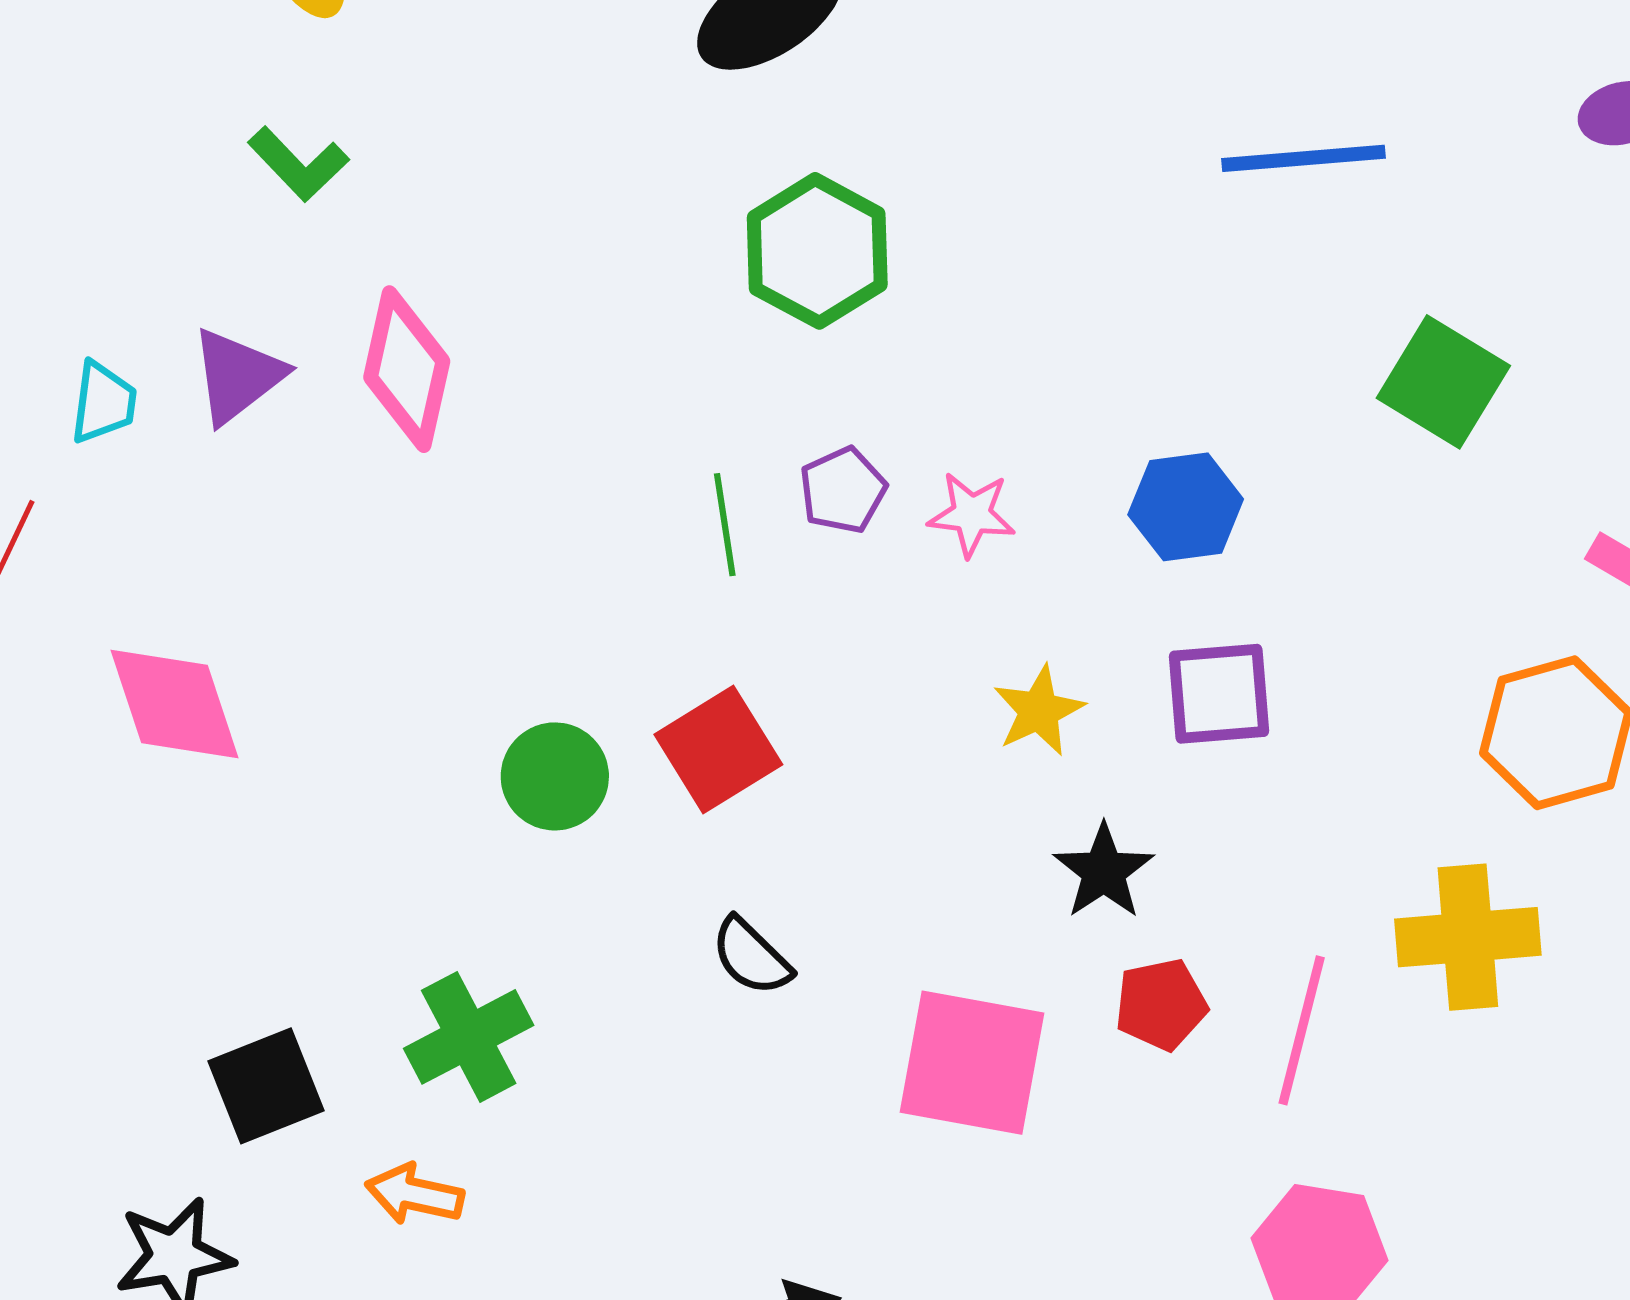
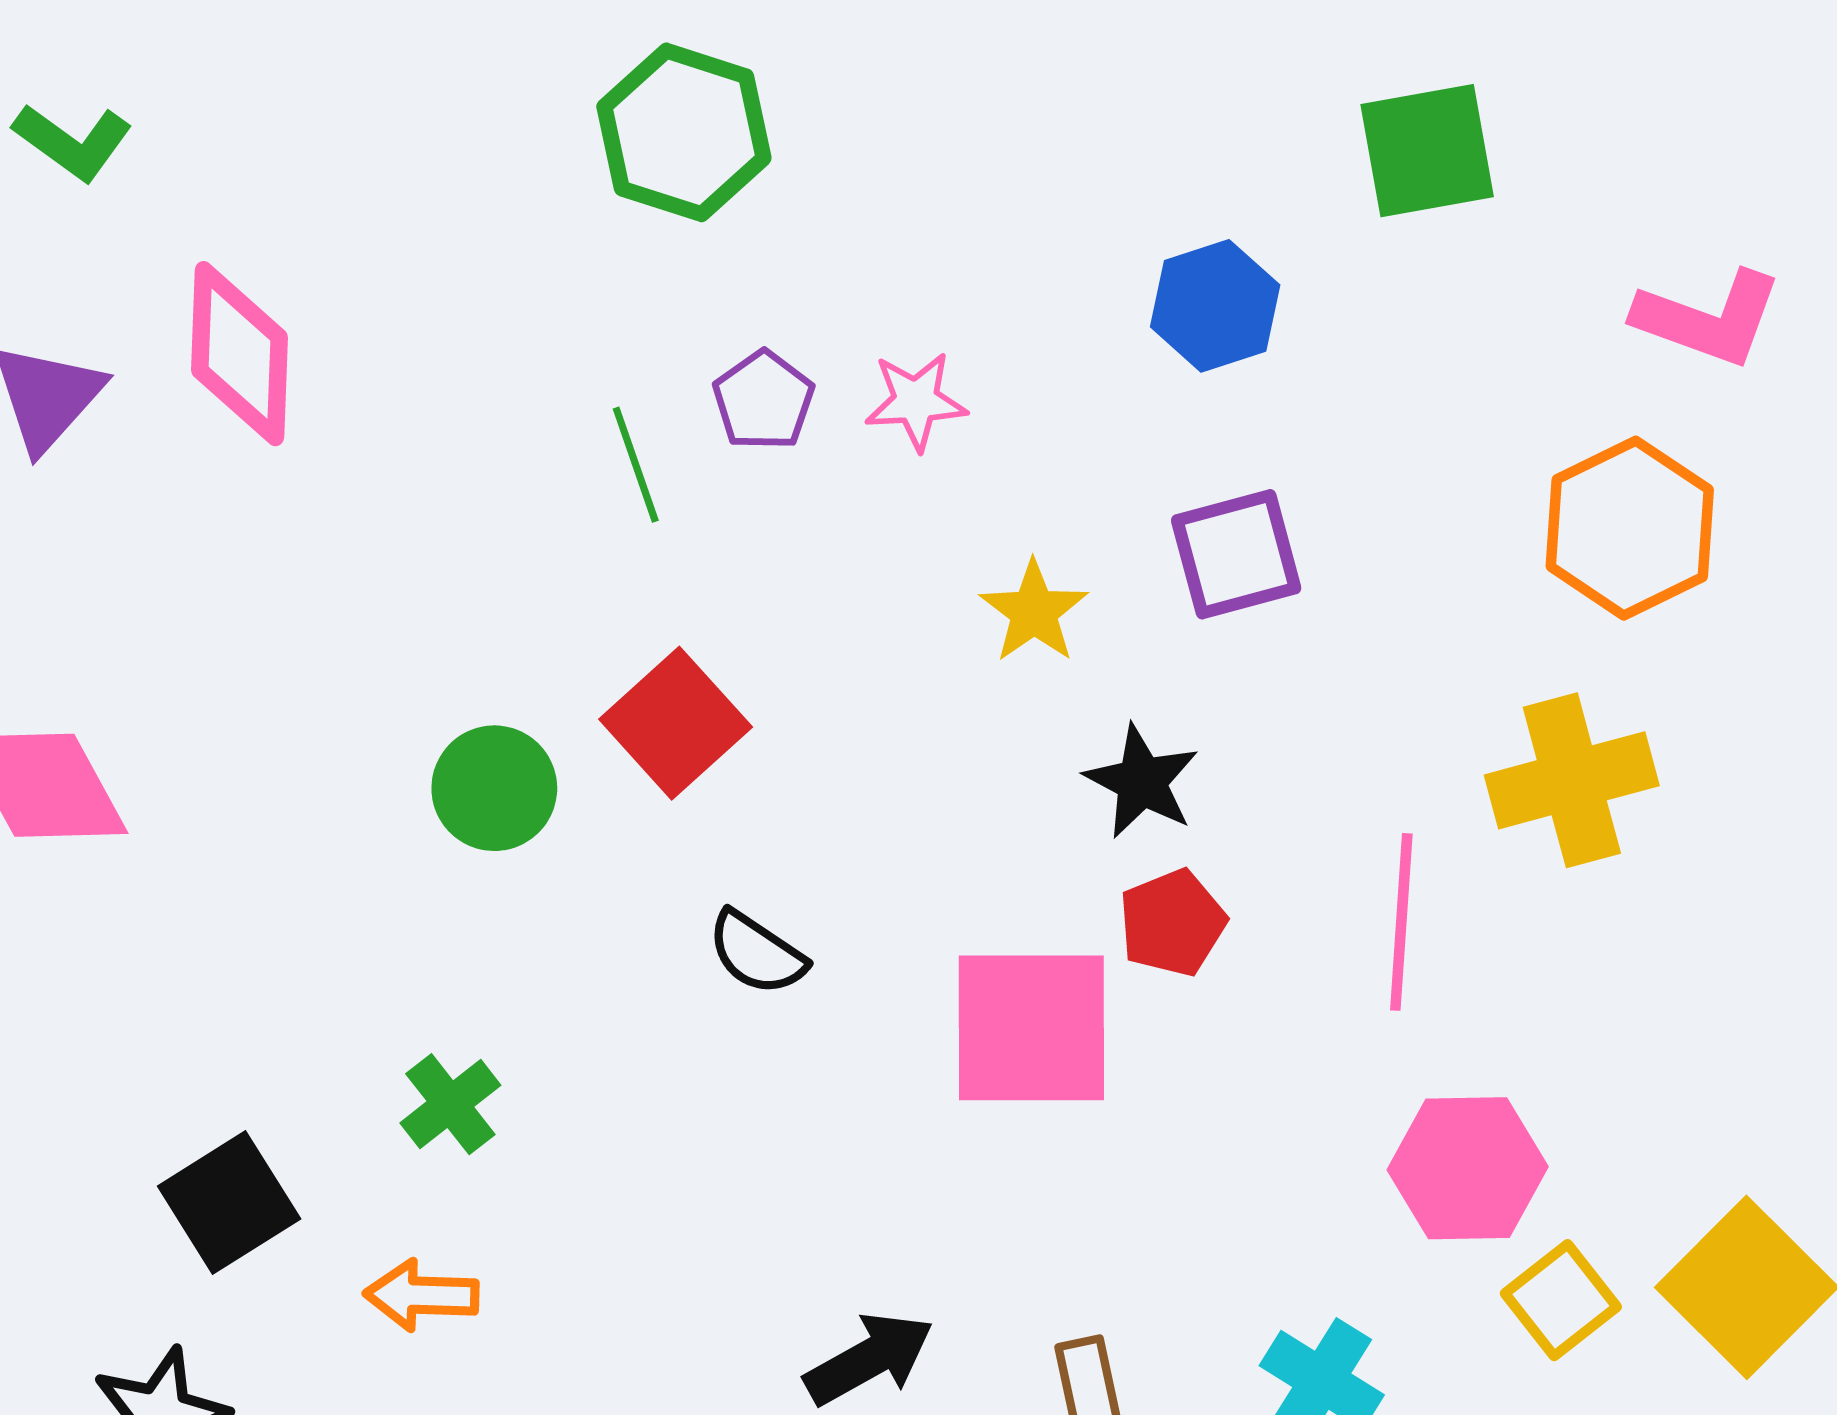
green square: (1443, 382) -> (1427, 151), turned -31
blue hexagon: (1186, 507) -> (1215, 306), moved
red pentagon: (1161, 1004) -> (1172, 923), moved
green cross: (469, 1037) -> (450, 1104), size x0.7

